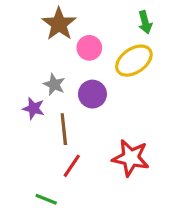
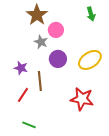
yellow ellipse: (134, 61) -> (90, 60), moved
gray star: (54, 84) -> (41, 42), moved
red line: (72, 166) -> (23, 95), moved

